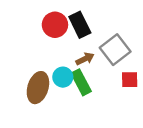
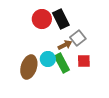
gray square: (115, 50) -> (78, 38), moved, size x0.7
red square: (130, 80) -> (84, 61), moved

